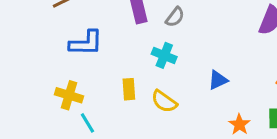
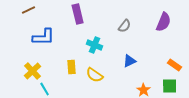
gray semicircle: (175, 17) -> (125, 26), moved
yellow cross: (69, 95) -> (33, 71), turned 30

